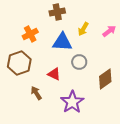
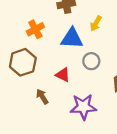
purple star: (72, 102) -> (83, 107), turned 30

